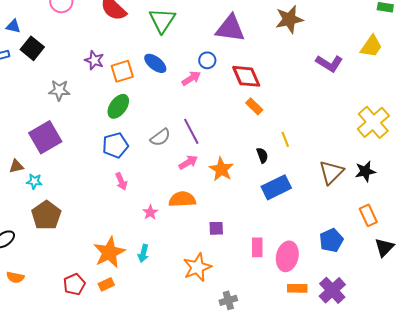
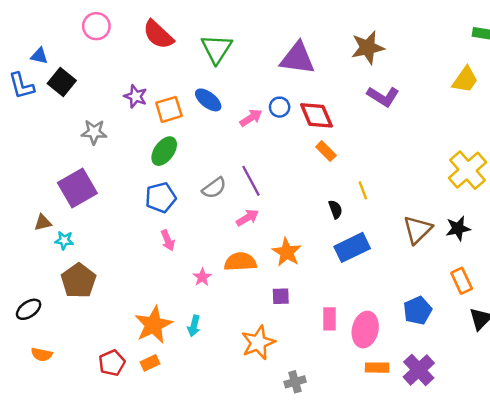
blue circle: (207, 60) -> (280, 107), moved
purple L-shape: (329, 63) -> (383, 96), moved
orange star: (221, 169) -> (287, 252), moved

